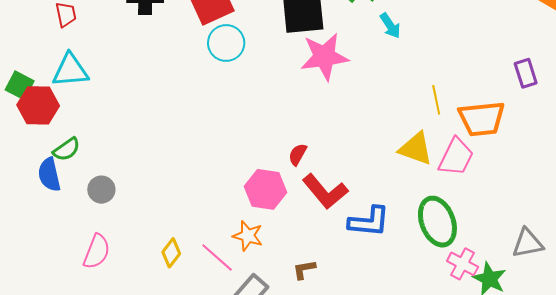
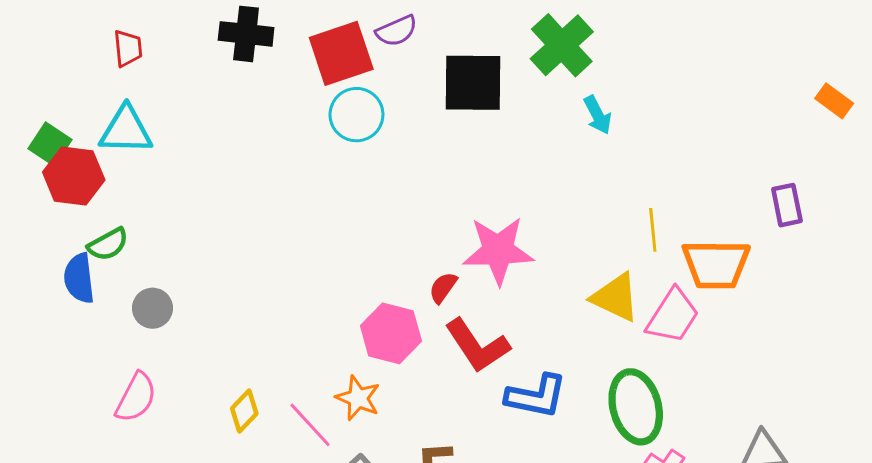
pink star: (324, 57) -> (498, 250), moved

